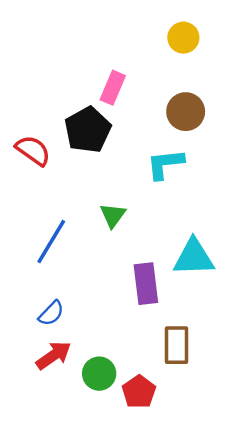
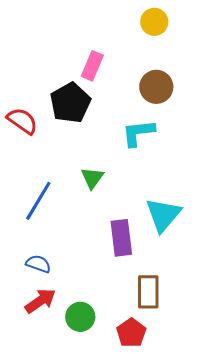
cyan triangle: (194, 257) -> (163, 215), turned -48
blue semicircle: (51, 313) -> (38, 264), turned -115
red pentagon: (139, 392) -> (131, 333), moved

